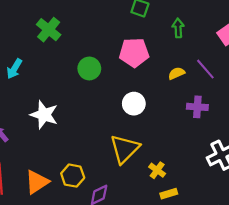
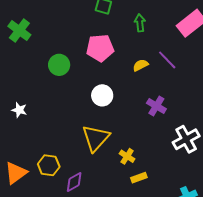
purple cross: (197, 107) -> (156, 106), moved, turned 30
white star: (44, 115) -> (19, 110), size x0.6

